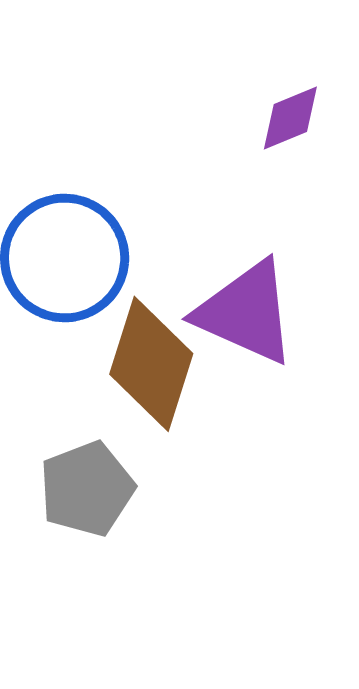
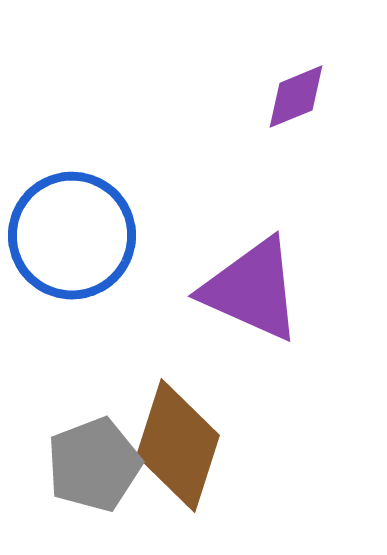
brown diamond: (151, 364) -> (178, 446), moved

